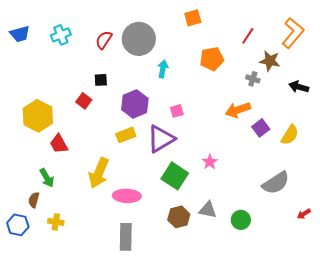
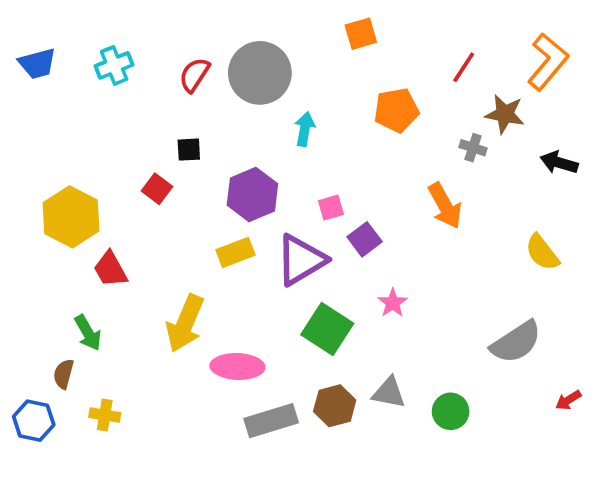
orange arrow: (238, 110) -> (445, 206), turned -100
purple square: (261, 128) -> (365, 239), moved
yellow semicircle: (290, 135) -> (542, 252), turned 110
gray rectangle: (126, 237) -> (271, 421), moved, turned 72

